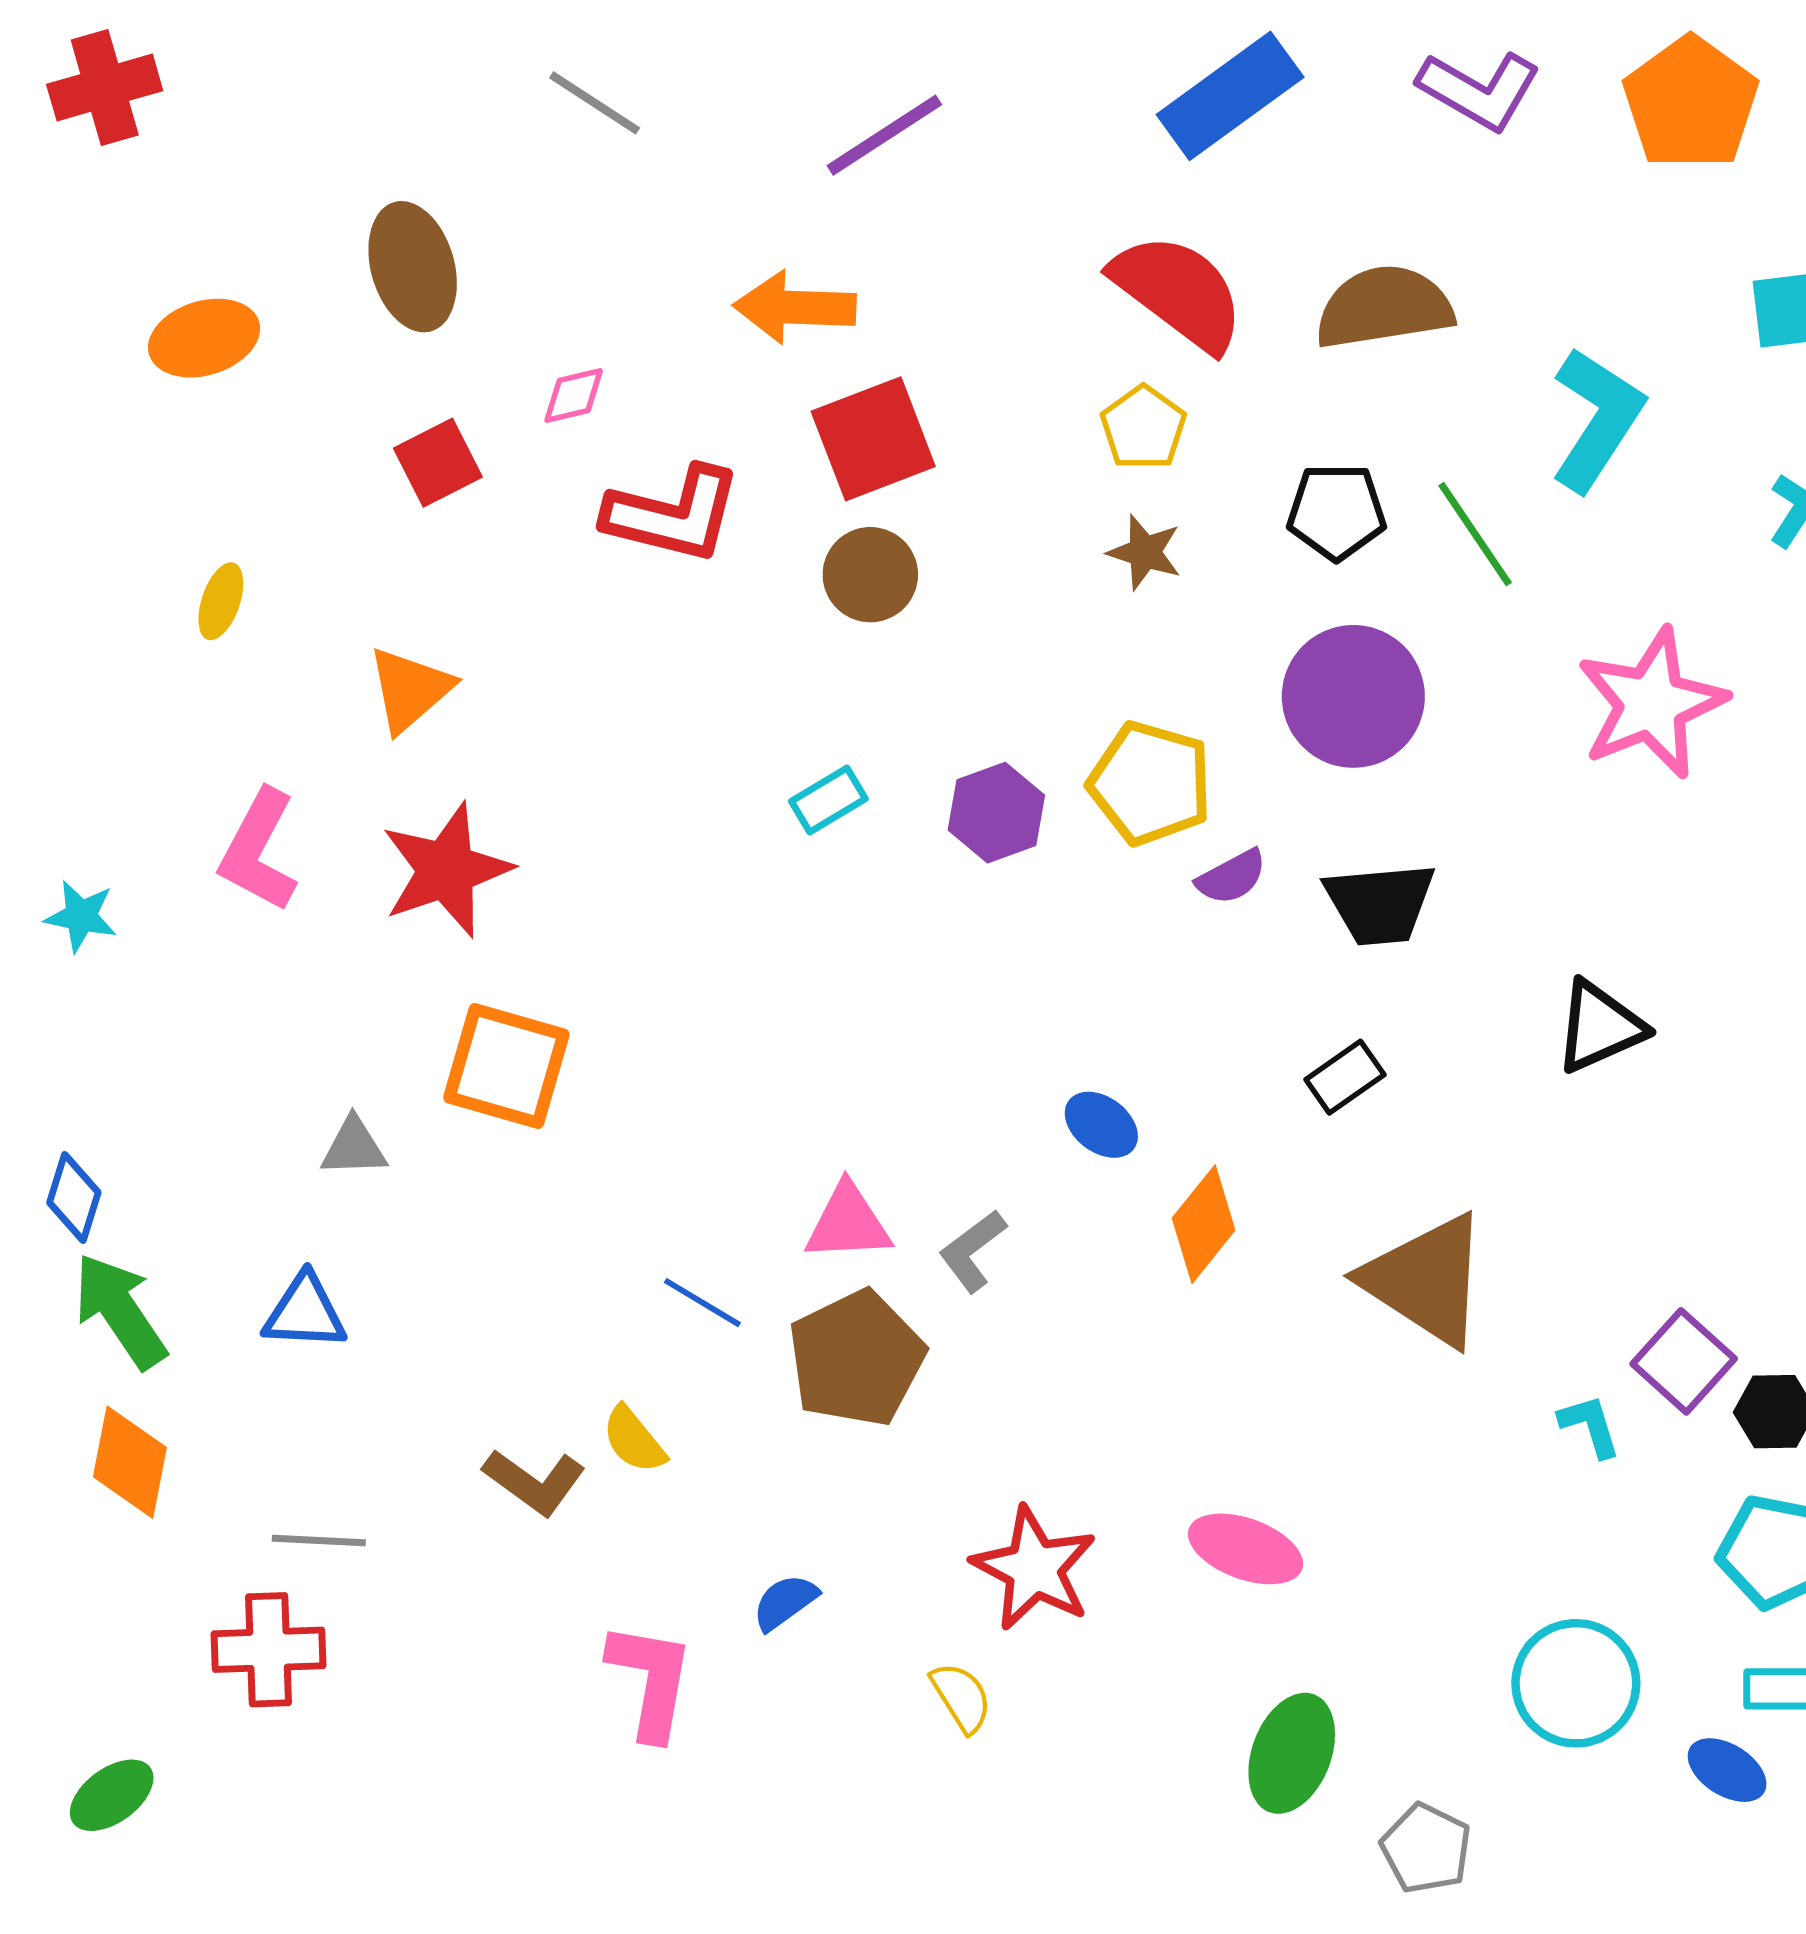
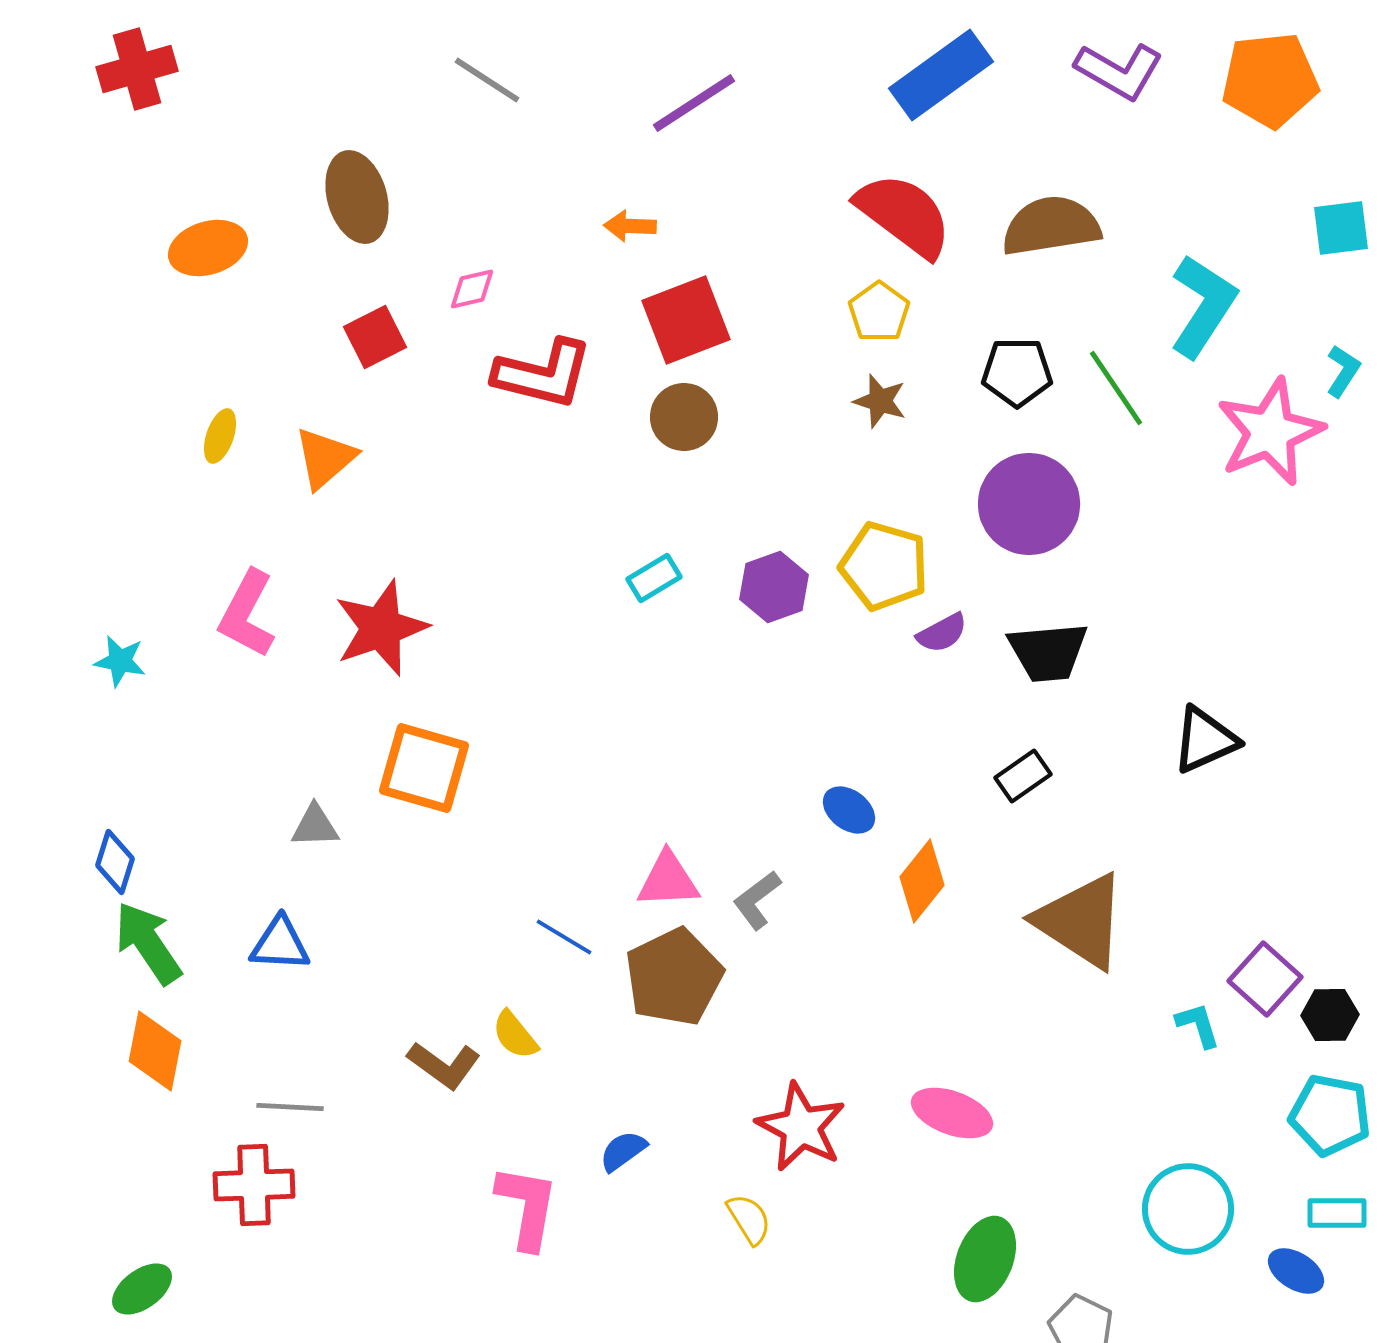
orange pentagon: (1691, 103) -> (1270, 80), turned 30
orange arrow: (795, 307) -> (630, 226), size x0.6
orange triangle: (410, 689) -> (325, 458), moved
pink star: (1651, 703) -> (1270, 432), moved

